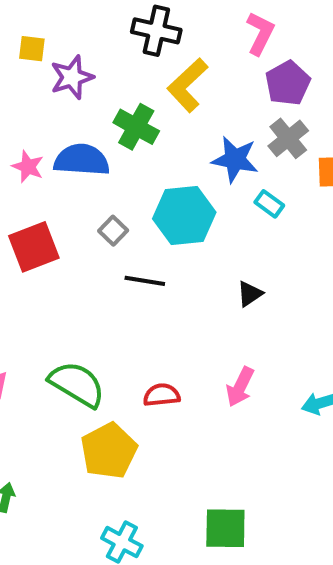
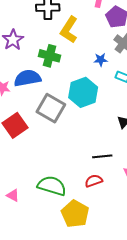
blue star: (235, 159) -> (101, 60), size x0.6
gray square: (113, 231) -> (51, 108), size x2.0
black line: (145, 281) -> (102, 156), moved

